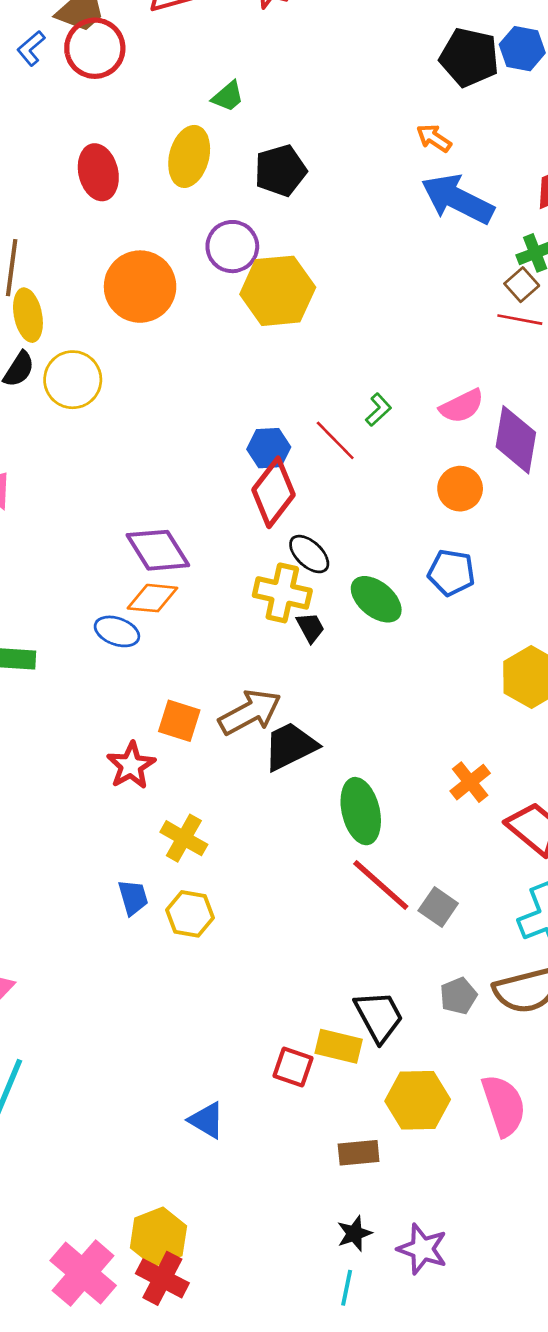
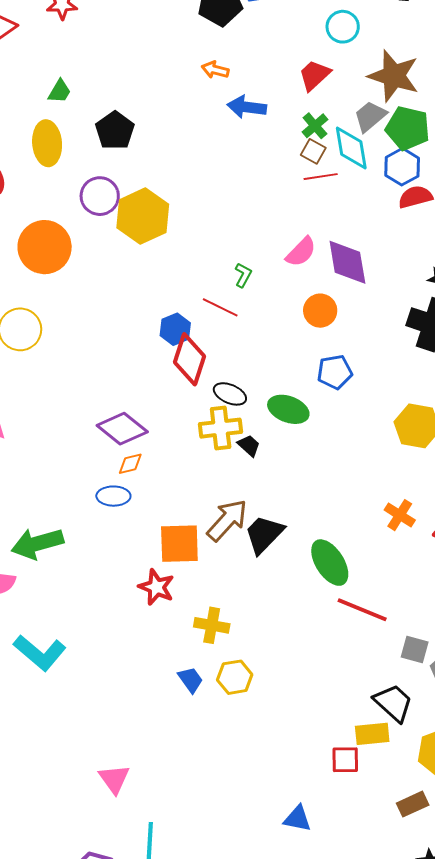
blue arrow: (457, 199) -> (247, 107), size x0.7
orange diamond: (152, 598) -> (130, 464), size x0.7
orange square: (179, 721) -> (179, 544), size x1.4
gray square: (438, 907) -> (415, 649), moved

